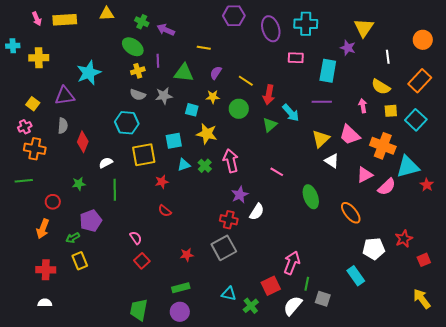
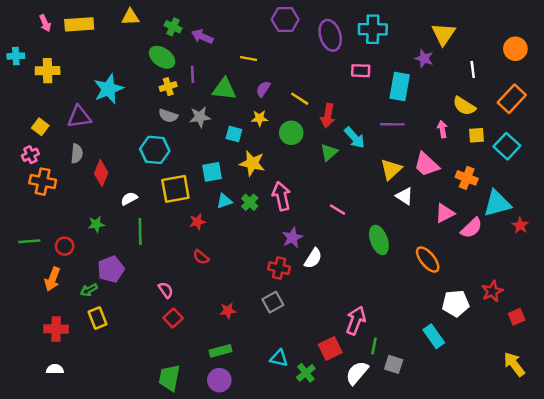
orange cross: (383, 146) -> (467, 178), size x0.7
green line: (24, 181) -> (29, 241), moved
gray square: (224, 248) -> (273, 302), size x0.7

